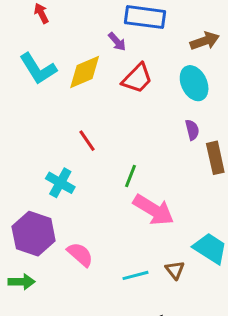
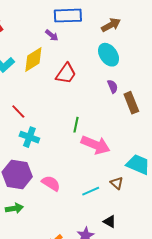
red trapezoid: (137, 78) -> (66, 74), moved
red line: (87, 141) -> (18, 112), moved

